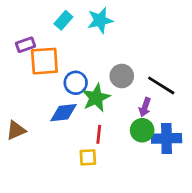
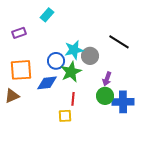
cyan star: (100, 20) -> (74, 50), moved
orange square: (44, 61) -> (21, 70), moved
black line: (161, 85) -> (119, 42), moved

